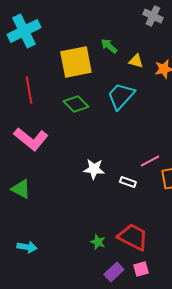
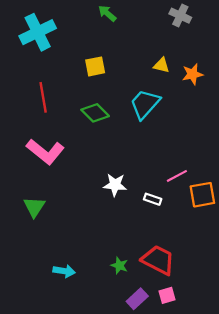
green arrow: (109, 46) -> (107, 13), moved
yellow square: (76, 62) -> (95, 66), size x0.6
green triangle: (21, 189) -> (34, 207), turned 35
cyan arrow: (27, 247) -> (64, 271), moved

